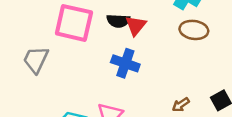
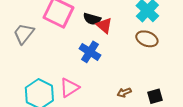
red triangle: (136, 26) -> (104, 25), turned -42

